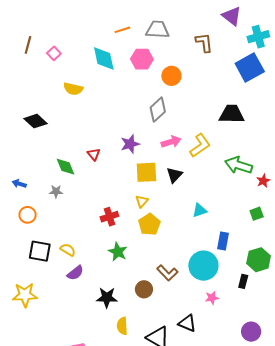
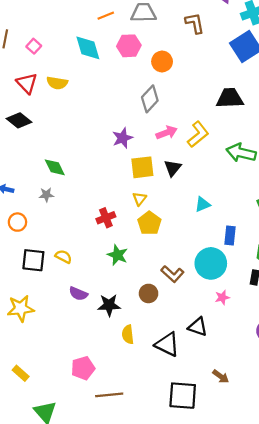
red triangle: (94, 154) -> (27, 83), moved, size x1.5
purple semicircle: (75, 273) -> (78, 294), moved, turned 66

